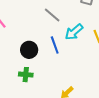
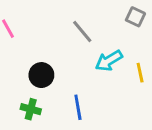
blue line: (55, 45) -> (78, 107), moved

